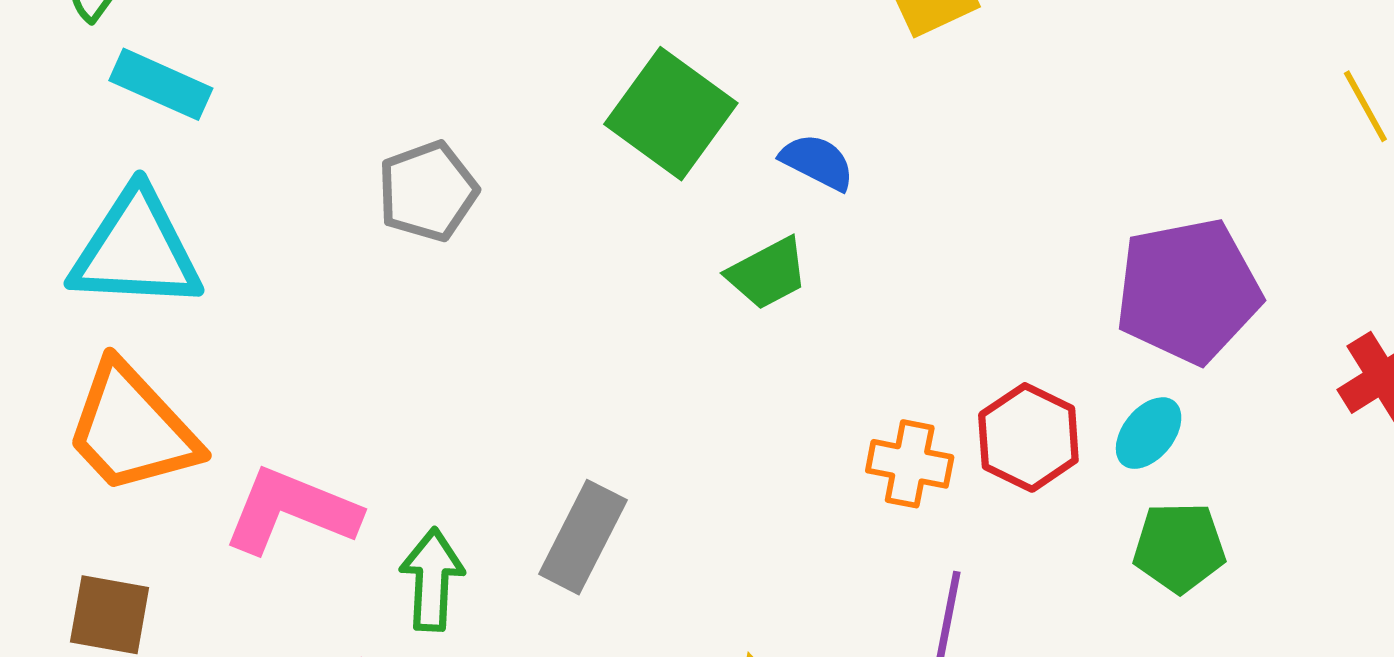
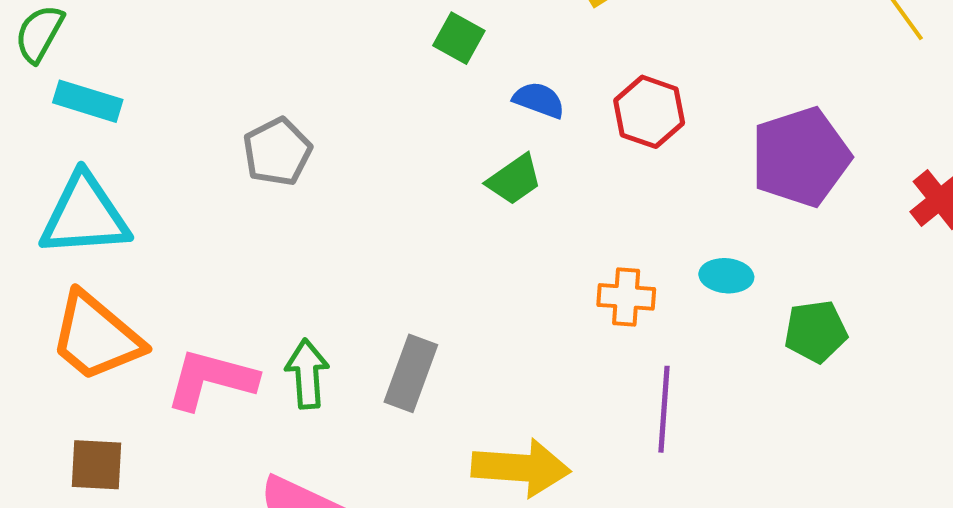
green square: (671, 114) -> (459, 38), moved, size x0.6
cyan ellipse: (1149, 433) -> (726, 276), moved, turned 63
red hexagon: (1028, 437) -> (649, 112), moved
green arrow: (432, 580) -> (307, 374), moved

